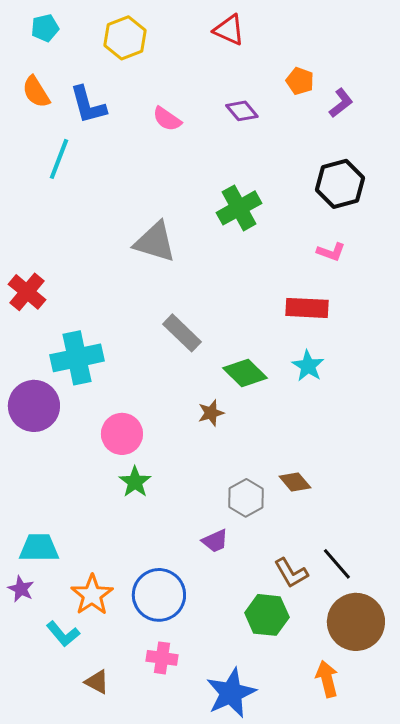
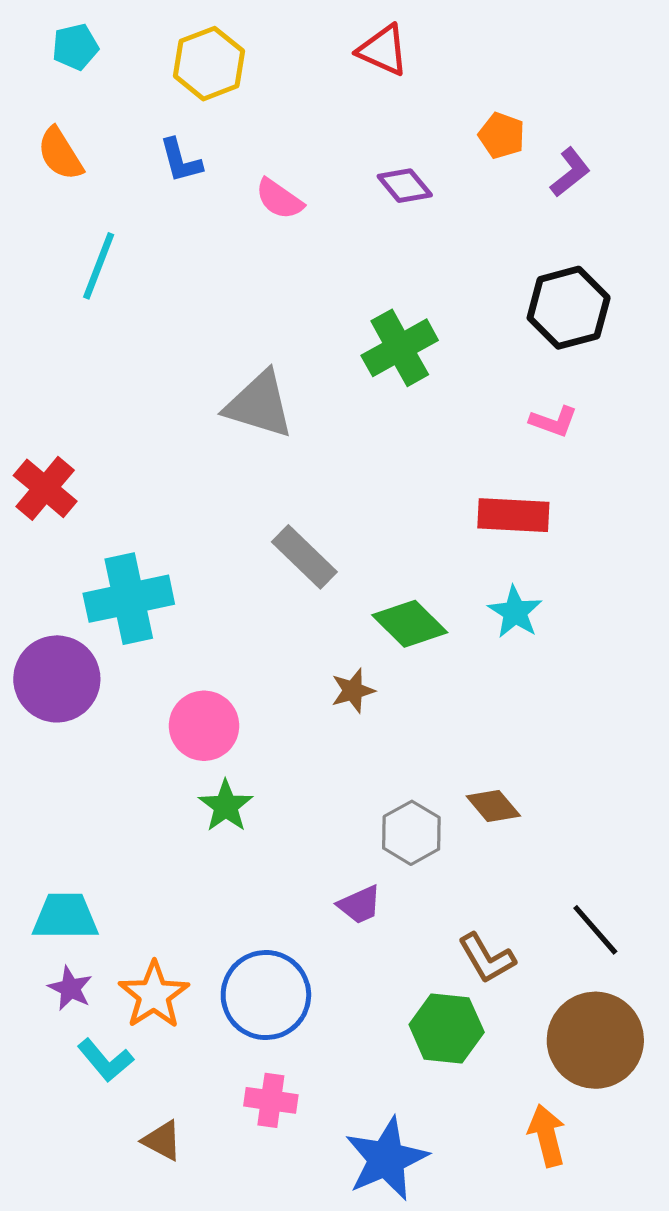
blue L-shape: (88, 105) -> (181, 161), moved, size x0.7
black line: (337, 564) -> (595, 930), moved
purple star: (21, 589) -> (70, 988), moved

